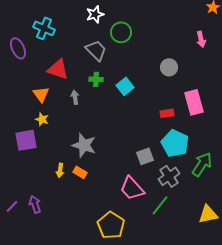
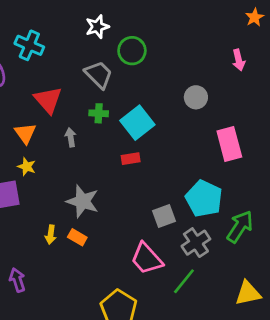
red triangle: (58, 69) -> (48, 100), turned 30
cyan square: (125, 86) -> (137, 123), size x1.4
red rectangle: (167, 113) -> (131, 159), moved

